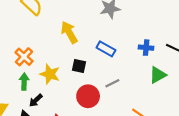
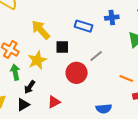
yellow arrow: (69, 32) -> (41, 30), moved
blue cross: (146, 48) -> (112, 18), moved
yellow star: (50, 74) -> (37, 60), turned -30

